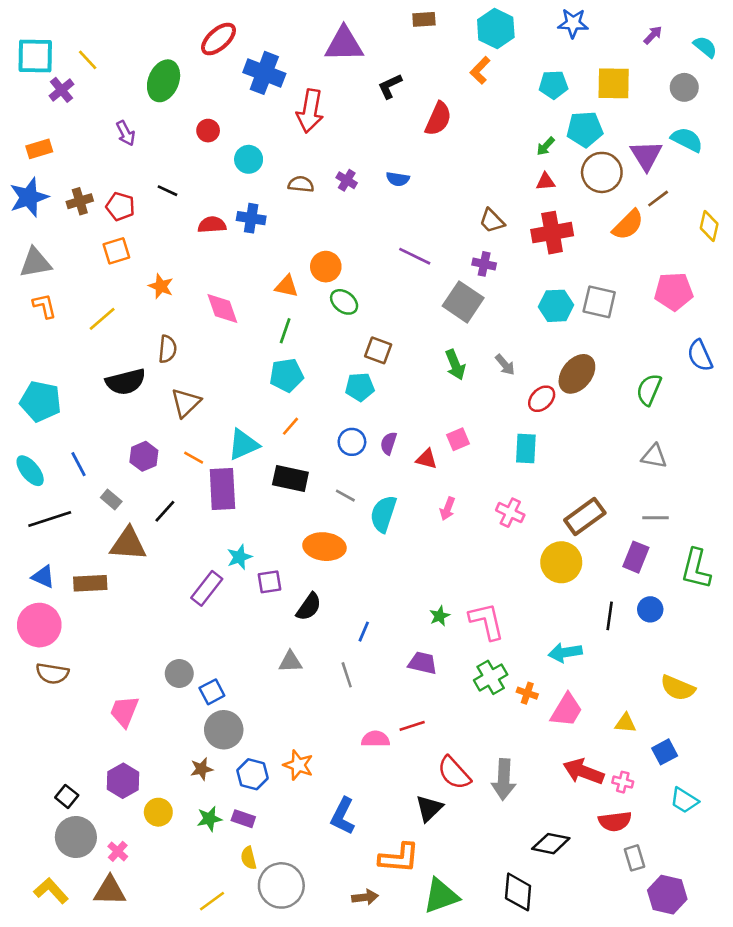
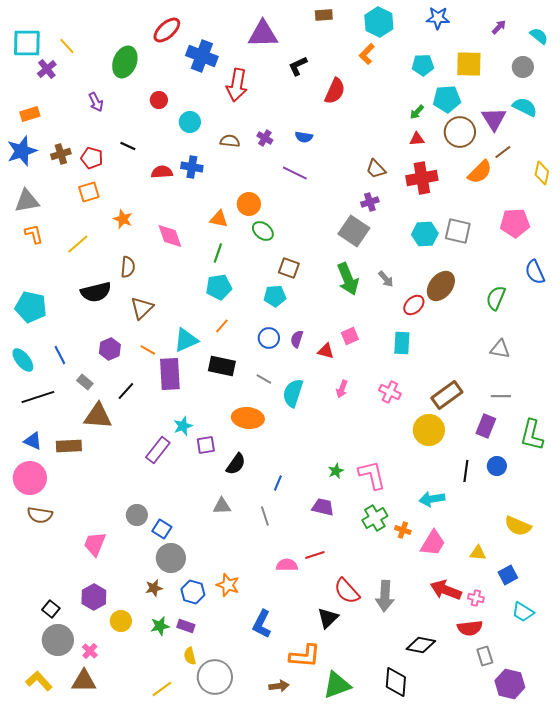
purple line: (415, 256) -> (295, 173), moved
purple cross: (484, 264) -> (370, 202), turned -30
green arrow: (455, 365) -> (348, 279), size x1.4
blue square: (212, 692) -> (162, 529), turned -30

